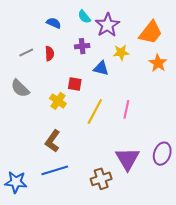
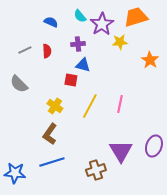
orange trapezoid: (151, 32) -> (136, 17), moved, turned -145
yellow star: (121, 52) -> (120, 42), moved
blue triangle: (101, 68) -> (83, 65), moved
yellow cross: (58, 101) -> (55, 106), moved

